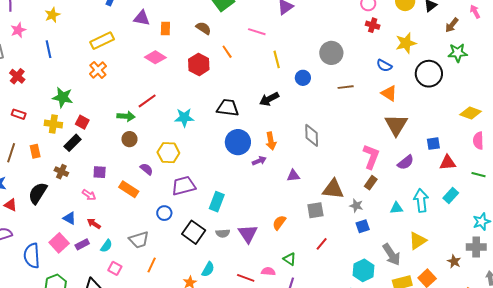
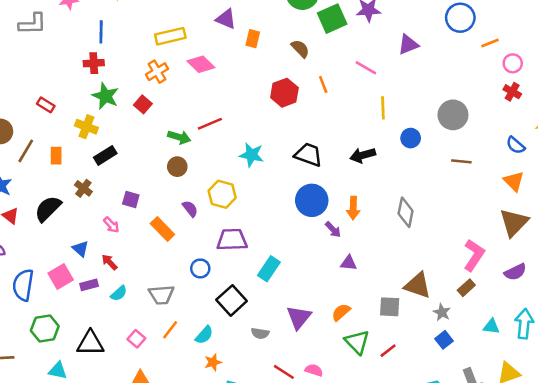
pink diamond: (155, 57) -> (201, 64), moved
red cross: (17, 76) -> (94, 63), moved, turned 35
red square: (82, 122) -> (143, 104), moved
purple arrow: (259, 161) -> (333, 230), turned 56
purple triangle: (293, 176) -> (349, 263), moved
blue square: (363, 226) -> (444, 340), turned -32
gray semicircle: (223, 233) -> (260, 333), moved
green triangle: (290, 259) -> (357, 342), moved, size x1.5
pink square: (115, 268) -> (136, 339), moved
cyan semicircle: (208, 269) -> (204, 335), moved

